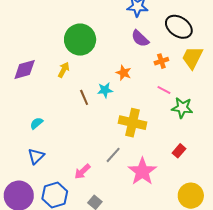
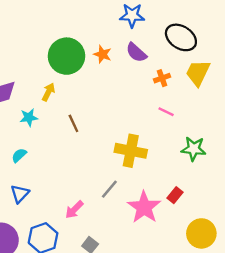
orange star: (124, 73) -> (103, 54), moved
cyan star: (105, 90) -> (29, 117), moved
green star: (182, 108) -> (194, 149), moved
red rectangle: (179, 151) -> (175, 195), moved

